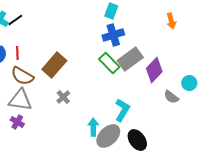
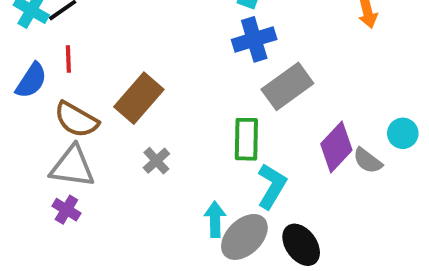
red line: (17, 53) -> (68, 59), moved
green rectangle: (109, 63) -> (246, 139), moved, turned 45
purple diamond: (154, 70) -> (336, 147), moved

